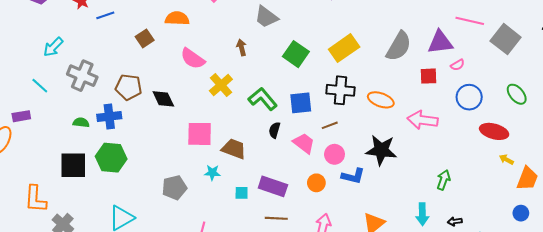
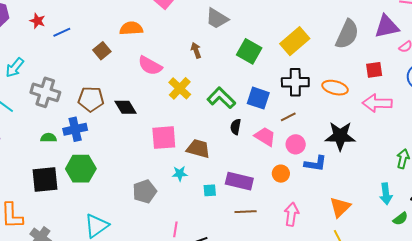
red square: (429, 76) -> (374, 70), moved
blue square: (301, 103) -> (258, 98), turned 30

